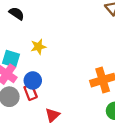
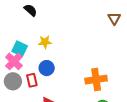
blue circle: (33, 80) -> (47, 68), moved

